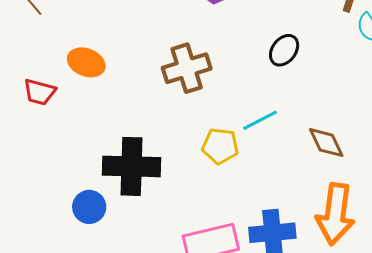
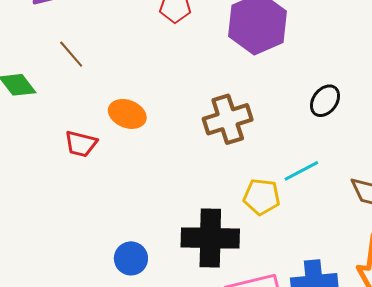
black cross: (132, 166) -> (210, 238), moved

